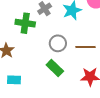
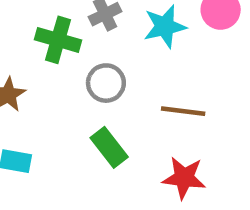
gray circle: (58, 43) -> (106, 83), moved

